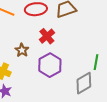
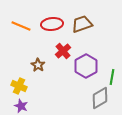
purple hexagon: (50, 65) -> (86, 66), moved

